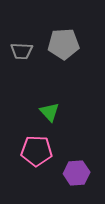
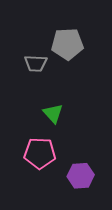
gray trapezoid: (22, 51) -> (36, 63), moved

